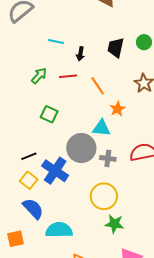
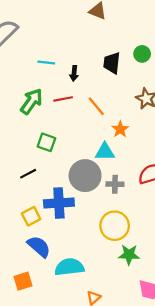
green arrow: (39, 76) -> (32, 101), size x1.4
black line: (29, 156) -> (28, 174), moved
blue cross: (55, 171) -> (59, 203), turned -32
yellow square: (29, 180) -> (31, 216), turned 30

